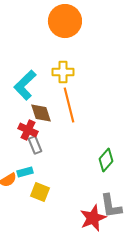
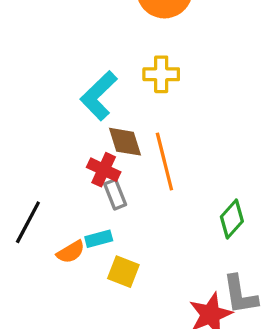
orange line: (69, 105) -> (164, 161), moved

